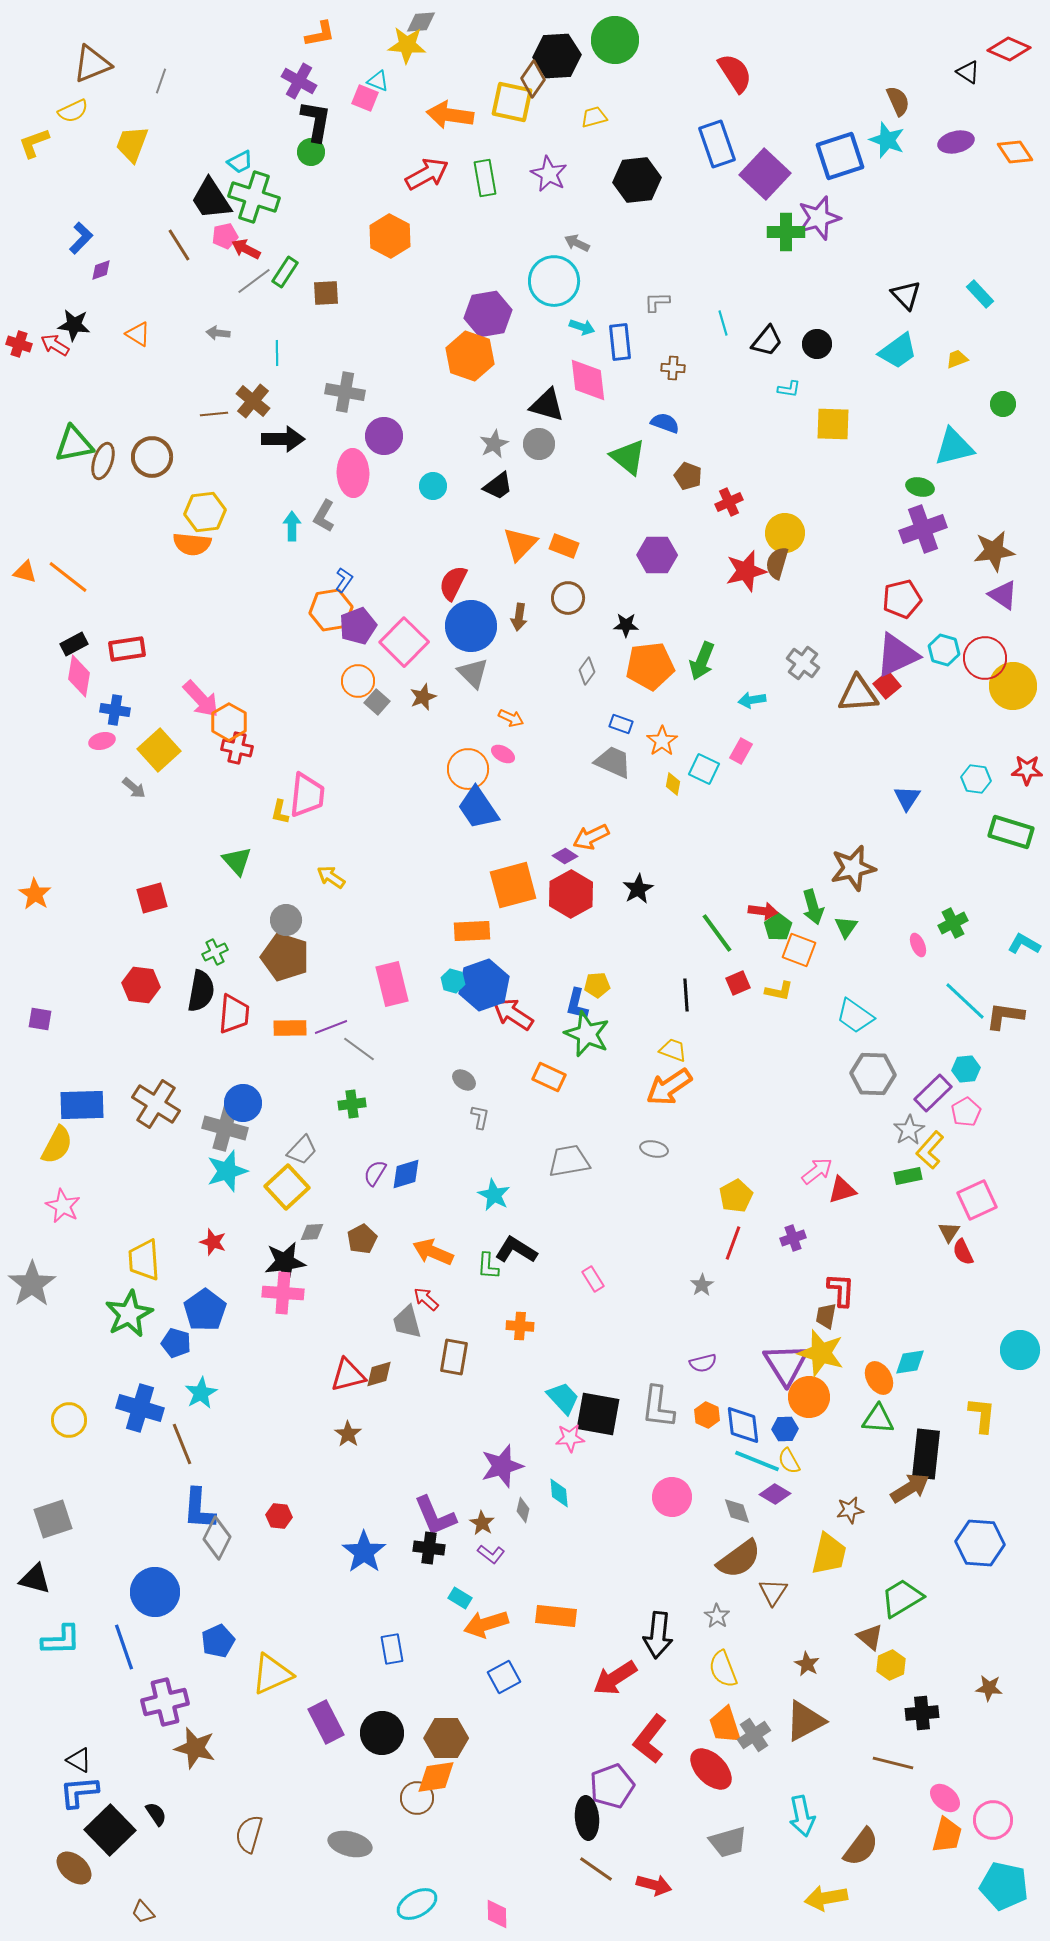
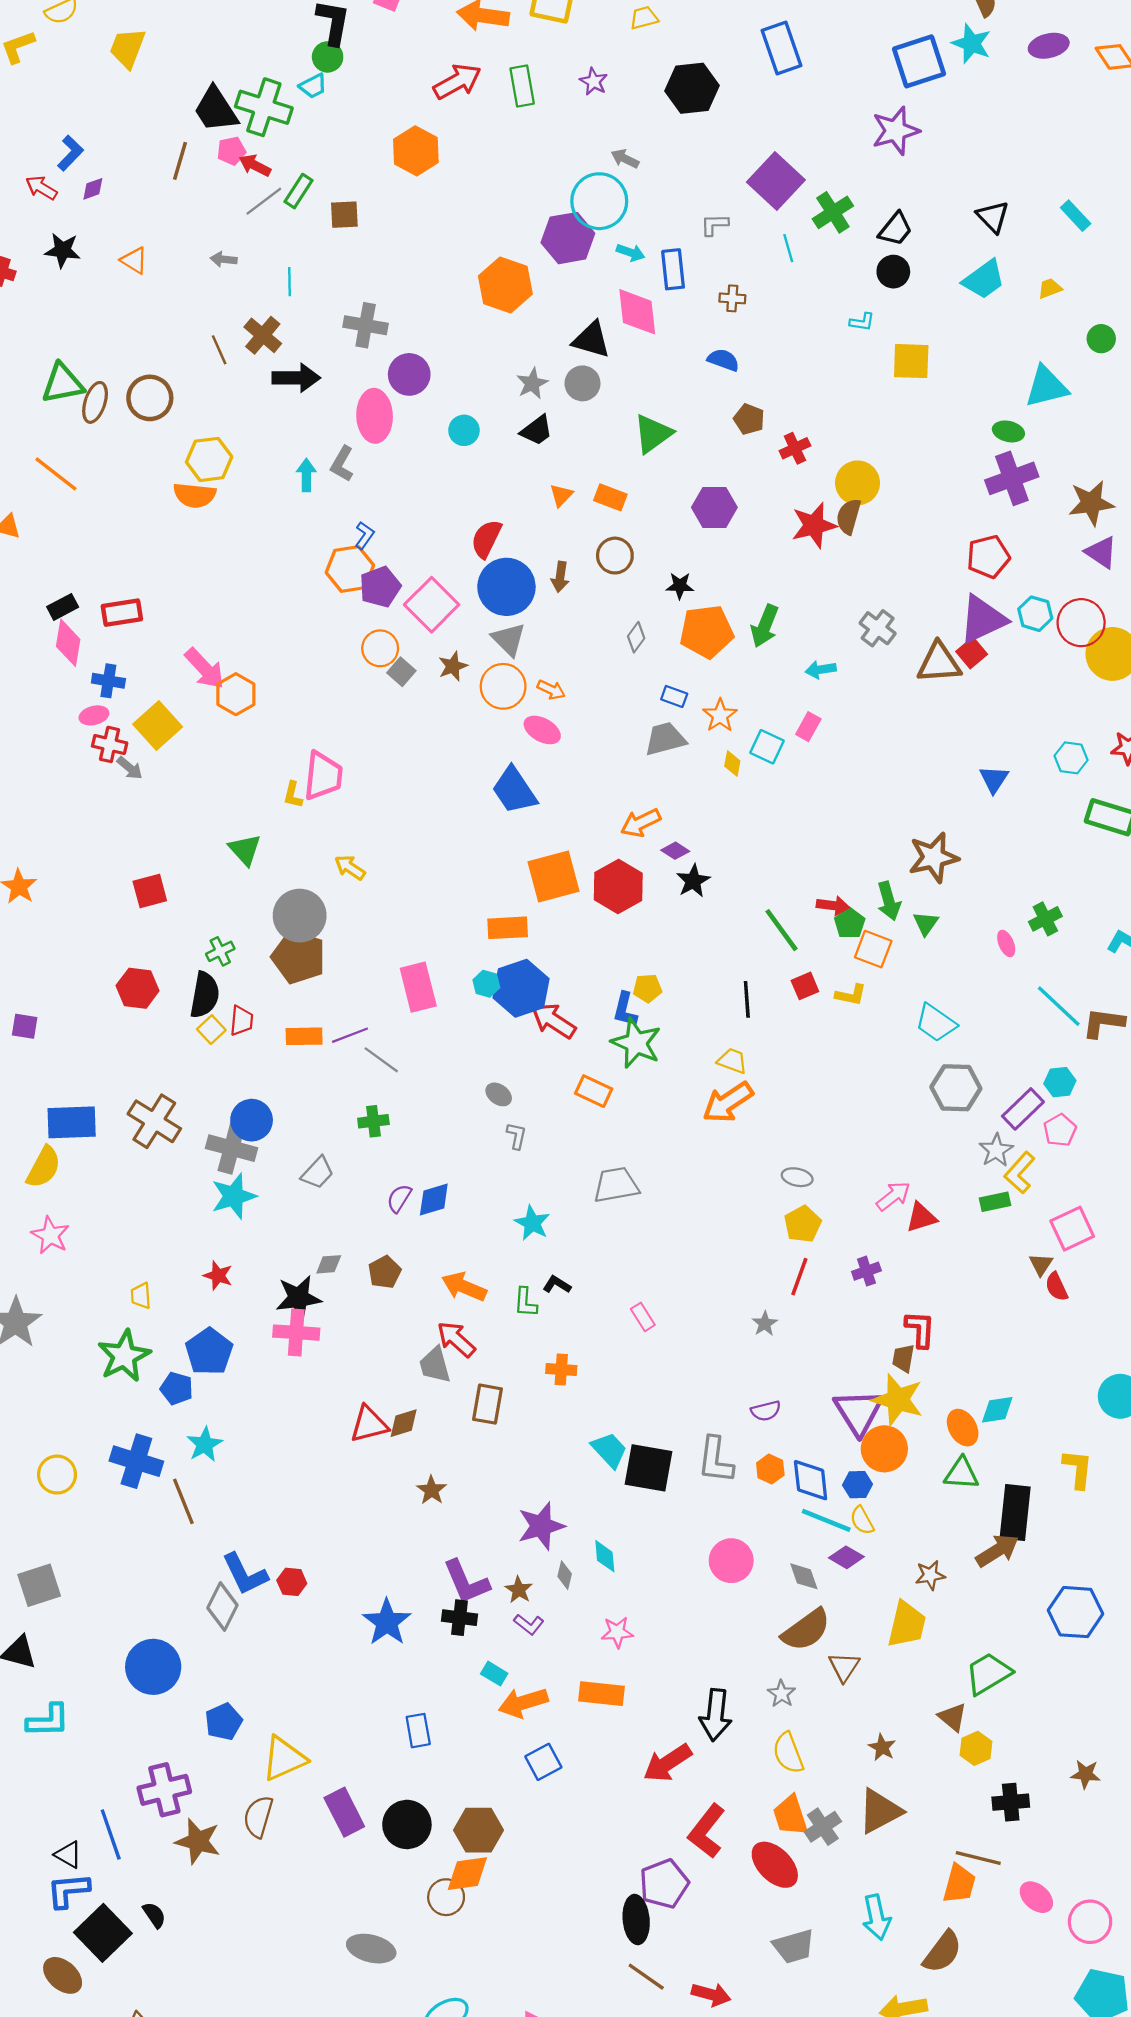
cyan trapezoid: (240, 162) -> (313, 86), moved
purple star: (549, 174) -> (594, 82), size x0.7
purple square: (765, 174) -> (776, 181), moved
green cross: (786, 232) -> (833, 212), moved, turned -33
brown line: (179, 245) -> (180, 161), turned 48
purple hexagon: (488, 314) -> (568, 238), moved
black trapezoid: (767, 341) -> (896, 229), moved
red arrow: (55, 345) -> (41, 188), moved
brown line: (214, 414) -> (219, 350), turned 72
green triangle: (628, 457) -> (653, 434), moved, turned 45
orange triangle: (520, 544) -> (561, 495), size x0.6
orange line: (68, 577) -> (56, 474), moved
red cross: (237, 748) -> (110, 744), moved
pink ellipse: (503, 754) -> (542, 730), size x1.4
gray trapezoid: (613, 762) -> (665, 739), turned -39
orange circle: (468, 769) -> (503, 686), moved
purple diamond: (565, 856) -> (675, 851), moved
gray circle: (286, 920) -> (300, 916), size x1.5
red trapezoid: (234, 1014) -> (241, 1021), size x0.7
gray ellipse: (654, 1149) -> (797, 1177), moved
yellow square: (287, 1187) -> (211, 1030), moved, size x0.6
black L-shape: (516, 1250) -> (557, 1284), size x0.6
yellow trapezoid: (144, 1260) -> (141, 1296), size x0.6
red arrow: (426, 1299) -> (456, 1339), size x1.4
brown star: (348, 1434) -> (432, 1490), moved
pink star: (570, 1438) -> (617, 1632), moved
blue L-shape: (199, 1509) -> (245, 1574), moved, turned -30
blue line: (124, 1647) -> (111, 1835), moved
brown semicircle: (249, 1834) -> (258, 1817), moved
orange trapezoid: (947, 1835) -> (959, 1884), moved

